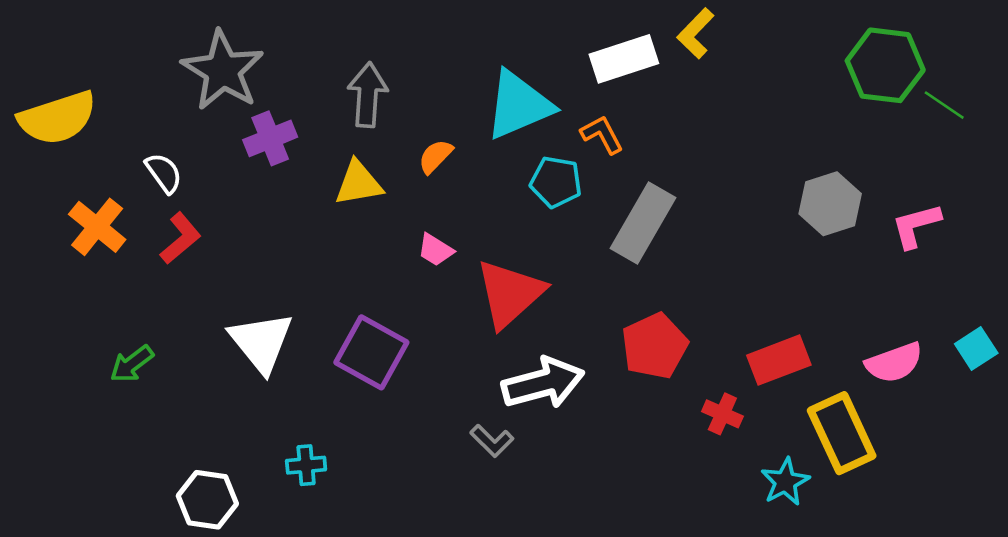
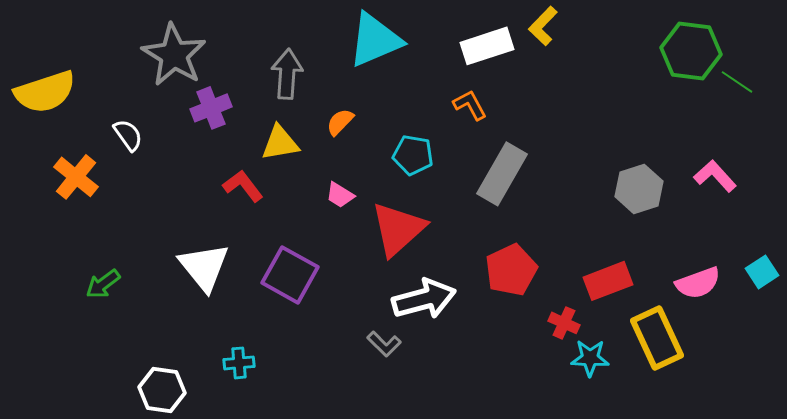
cyan triangle: (519, 105) -> (375, 40), moved
cyan pentagon: (556, 182) -> (413, 155), moved
gray hexagon: (830, 204) -> (639, 189), moved
pink L-shape: (916, 226) -> (715, 176), turned 63
red L-shape: (180, 238) -> (243, 186), moved, turned -87
cyan star: (785, 482) -> (590, 358), moved, turned 30

